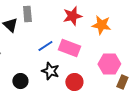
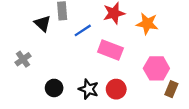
blue line: (45, 46) -> (83, 30), moved
black star: (50, 71) -> (89, 89), moved

